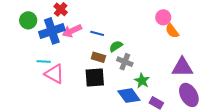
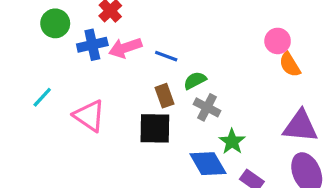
blue cross: (52, 31) -> (92, 45), size x0.7
brown rectangle: (98, 57) -> (165, 96), turned 48
cyan line: (44, 62) -> (42, 97), moved, turned -56

